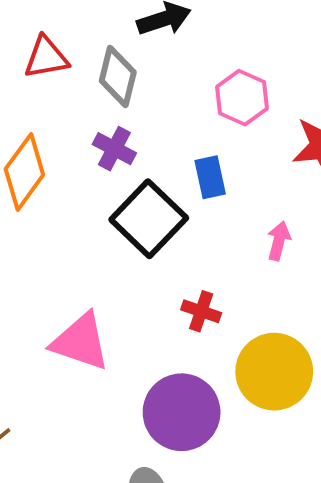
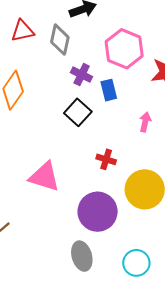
pink hexagon: (242, 98) -> (124, 49), size x1.4
purple cross: (114, 149) -> (82, 75), moved
black square: (149, 219) -> (78, 112), size x0.7

